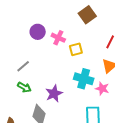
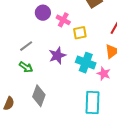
purple star: (54, 94) -> (57, 55), moved

